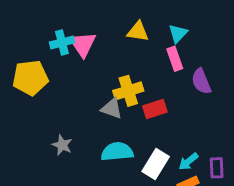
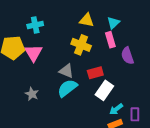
pink triangle: (83, 44) -> (33, 53), moved
yellow cross: (128, 91) -> (81, 45), moved, turned 36
cyan semicircle: (117, 152) -> (67, 88), moved, turned -35
white rectangle: (156, 164) -> (104, 90), moved

